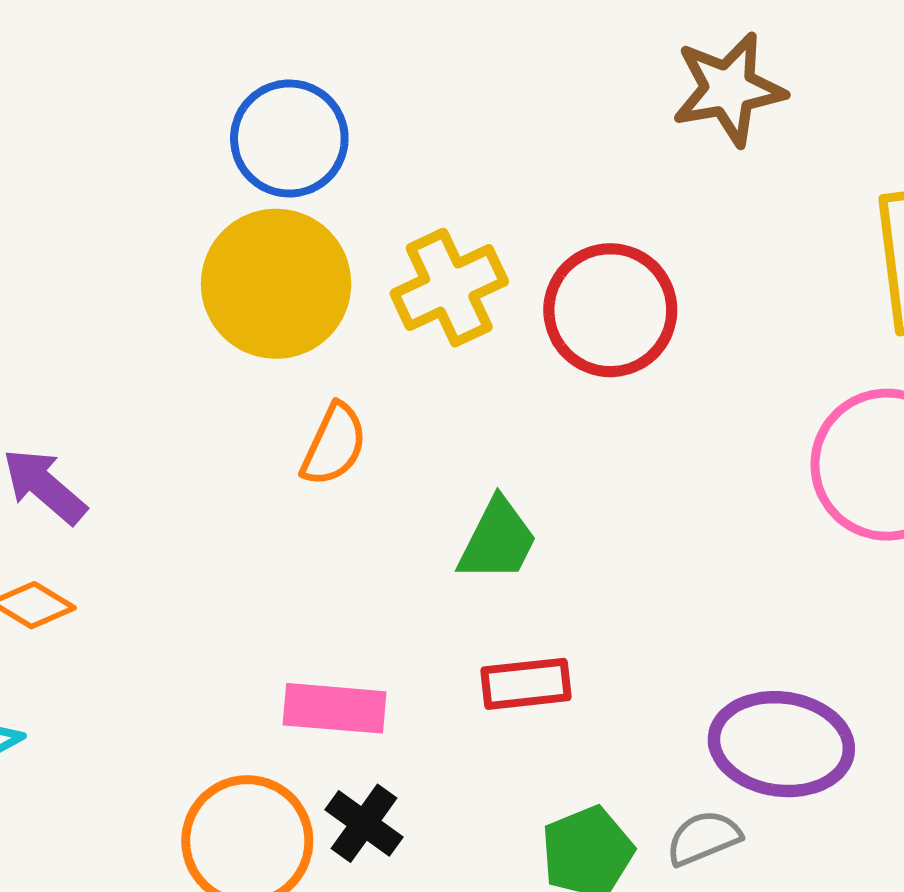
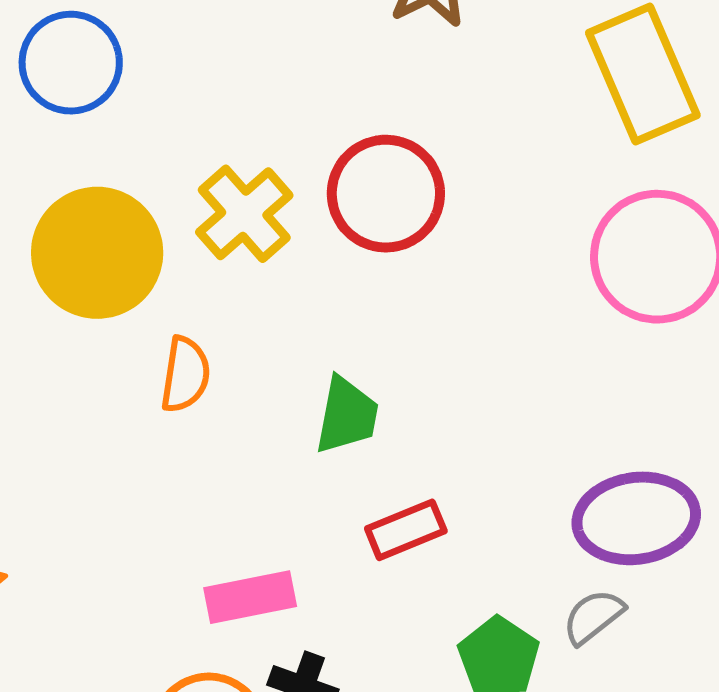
blue circle: (289, 138) -> (71, 63), moved

